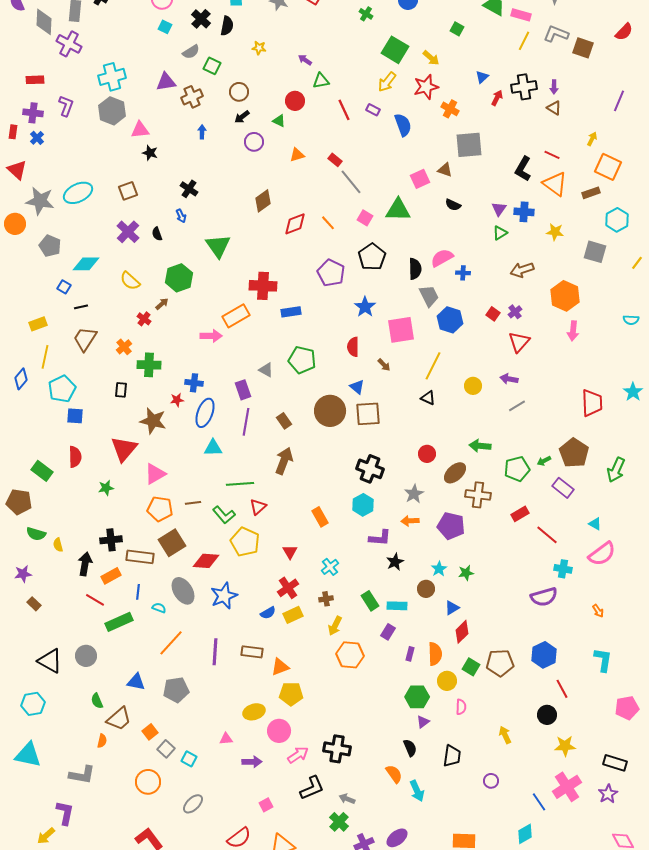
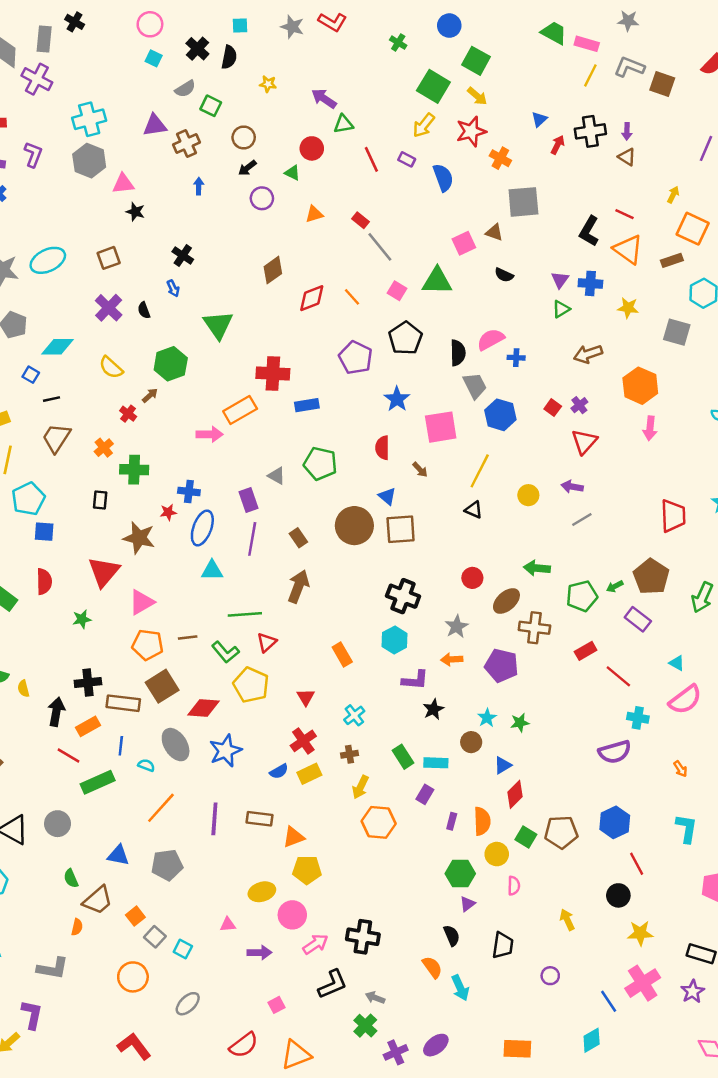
green square: (457, 29) -> (476, 61), moved, size x1.6
purple arrow: (305, 60) -> (324, 99), size x1.5

